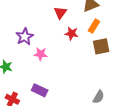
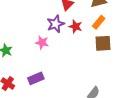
purple star: (25, 37) -> (56, 24), moved
purple rectangle: (40, 90) -> (36, 78), turned -56

